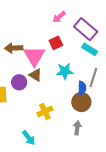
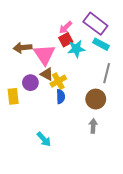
pink arrow: (59, 17) -> (66, 27), moved
cyan star: (65, 71) -> (76, 49), moved
blue semicircle: (82, 88) -> (61, 97), moved
yellow cross: (45, 111) -> (58, 81), moved

